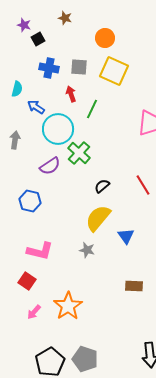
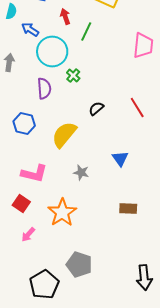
green cross: (79, 153) -> (73, 76), size x0.6
purple semicircle: (50, 166) -> (44, 88), turned -60
yellow semicircle: (98, 218) -> (64, 134), moved
orange star: (68, 306) -> (62, 212), moved
gray pentagon: (85, 359) -> (79, 264), moved

